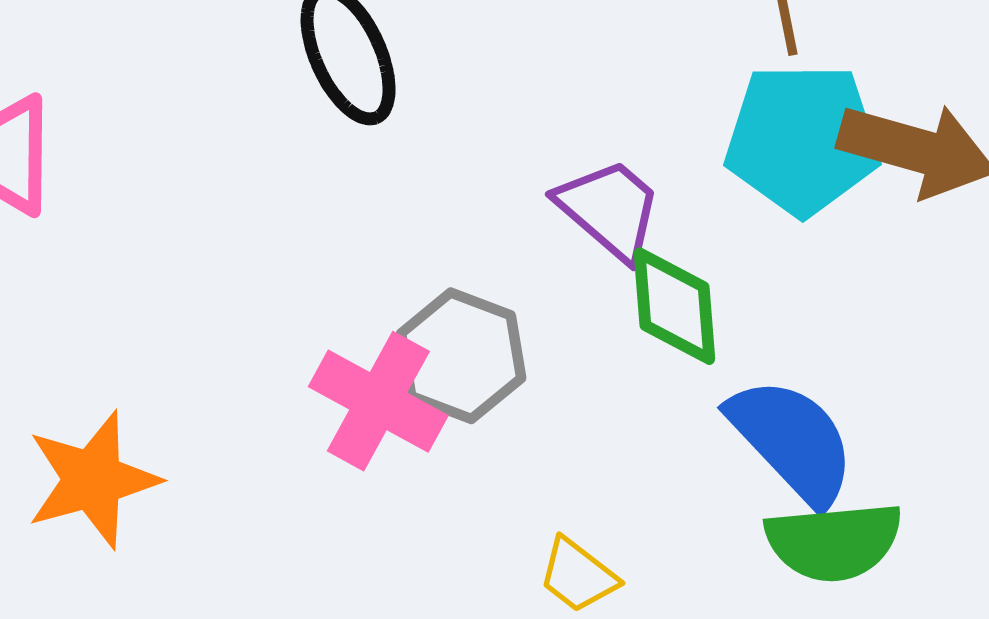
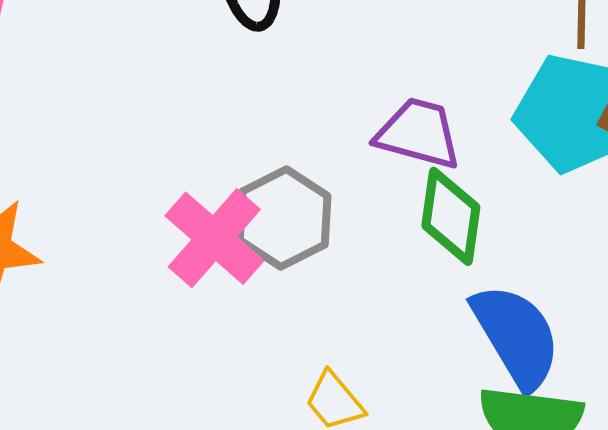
purple trapezoid: (610, 209) -> (418, 133), turned -38

